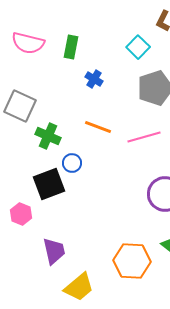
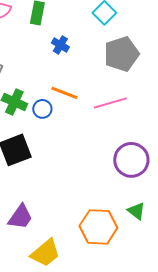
blue circle: (72, 163) -> (42, 109), moved
purple trapezoid: (54, 251) -> (20, 217), turned 48

